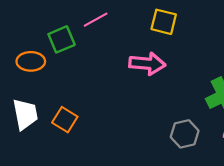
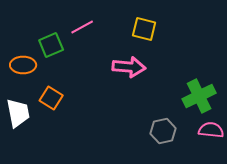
orange square: (65, 120) -> (51, 98), moved

